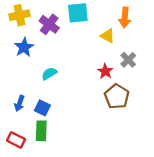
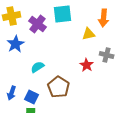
yellow triangle: (108, 36) -> (89, 34), turned -40
gray cross: (128, 60) -> (107, 55), turned -32
brown pentagon: (117, 96) -> (59, 87), moved

